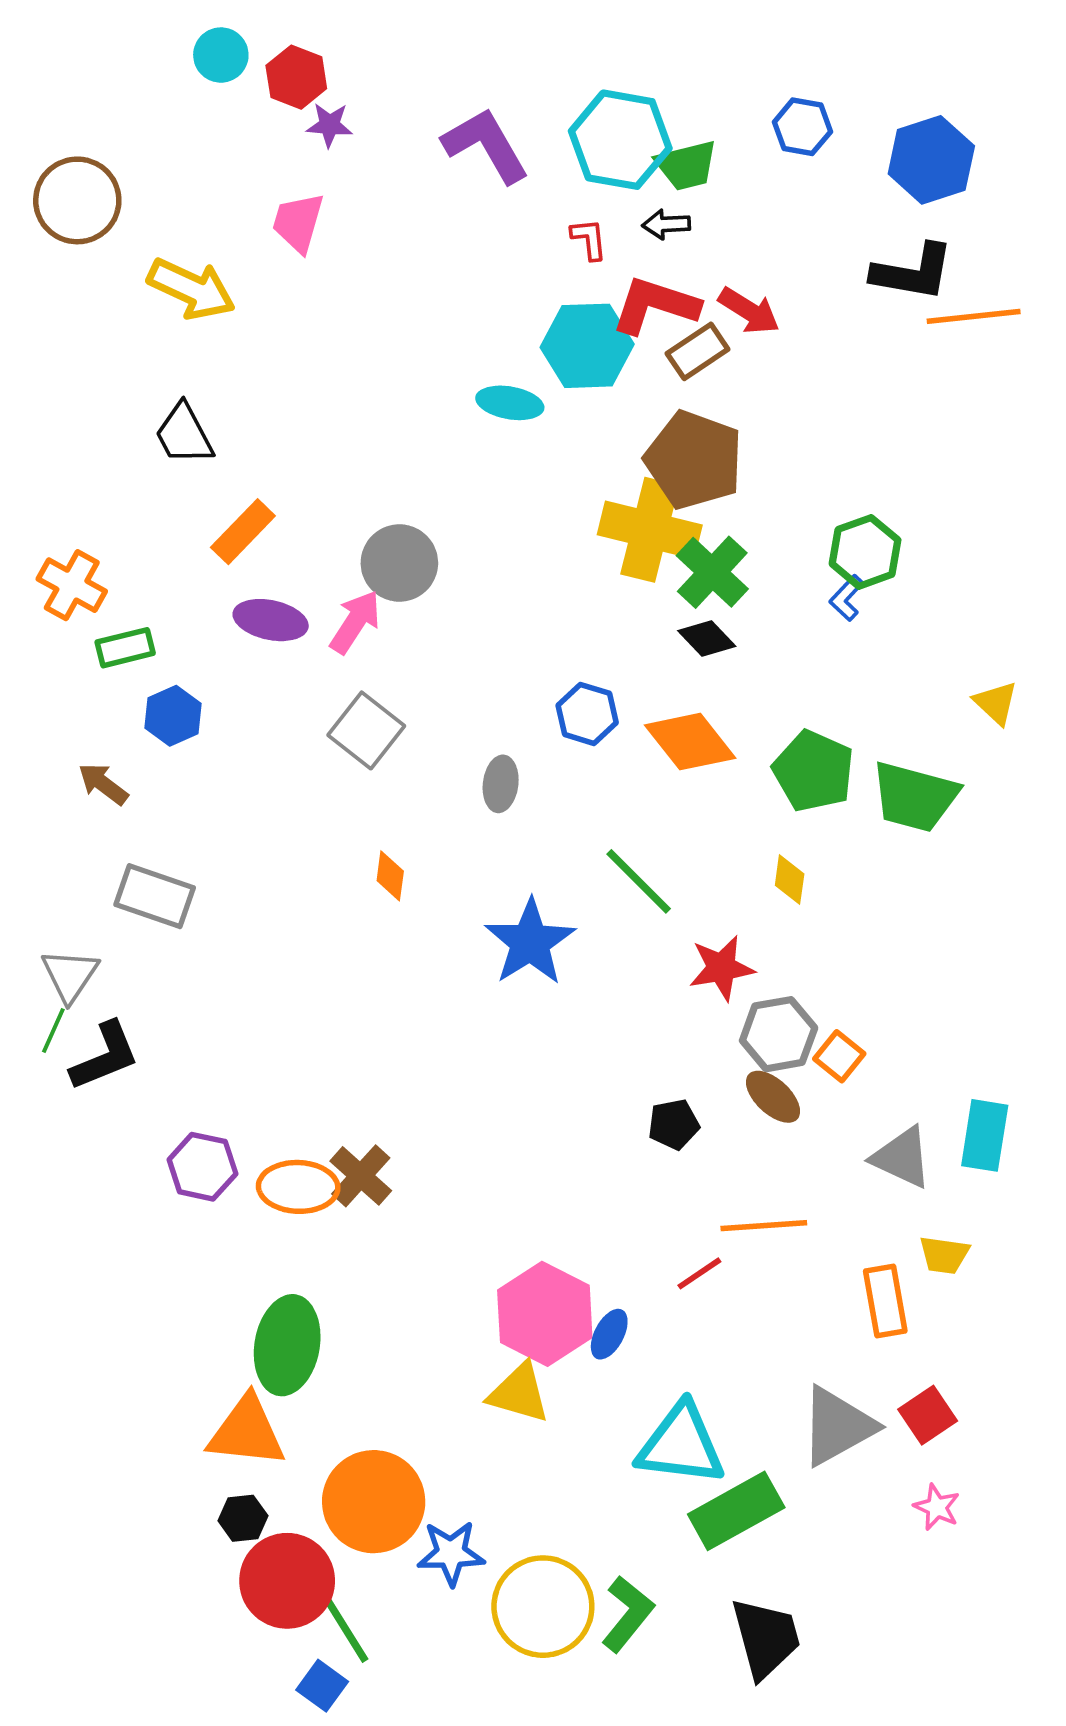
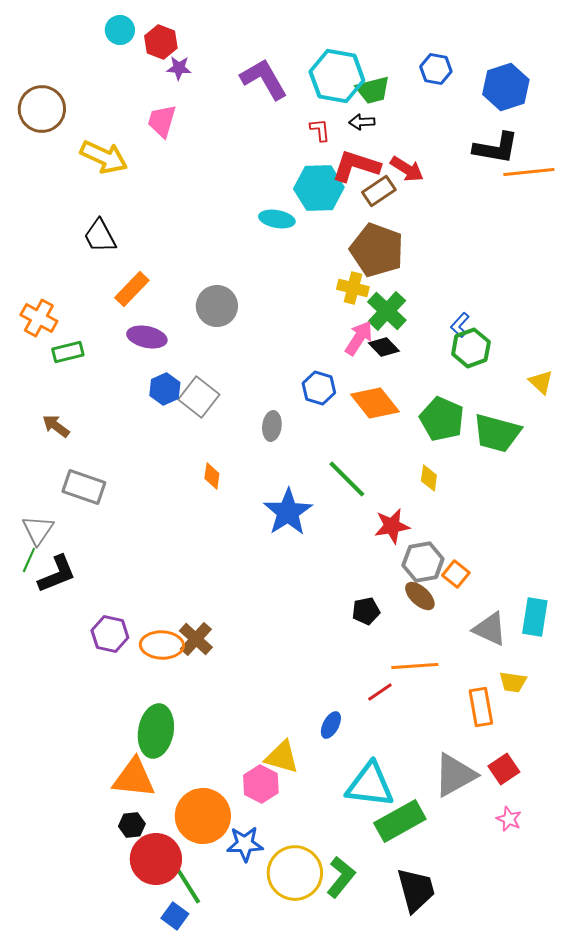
yellow cross: (650, 530) -> (353, 288), size x0.6
green hexagon: (865, 552) -> (471, 348), moved
pink arrow: (355, 622) -> (359, 338), moved
blue hexagon: (173, 716) -> (165, 389), moved
pink hexagon: (545, 1314) -> (261, 784), moved, size x0.7

